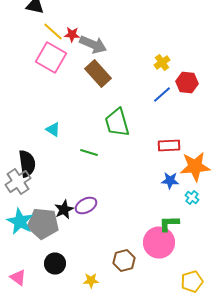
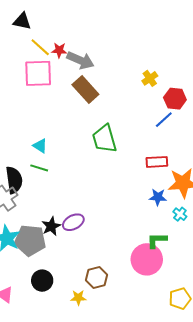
pink square: (51, 58) -> (38, 73), turned -32
blue line: (162, 94) -> (164, 120), moved
green line: (89, 152) -> (39, 168), moved
brown hexagon: (124, 260) -> (96, 278), moved

